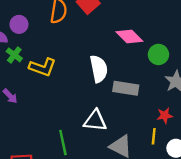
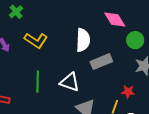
yellow L-shape: (42, 67) -> (36, 40), moved
gray rectangle: (126, 88) -> (101, 62), turned -45
green line: (63, 142) -> (38, 82), moved

